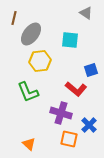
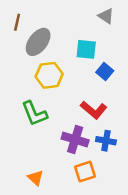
blue square: (91, 70) -> (105, 72), moved, turned -32
blue cross: (89, 125) -> (106, 141), moved, turned -35
orange square: (69, 139) -> (85, 172), turned -30

